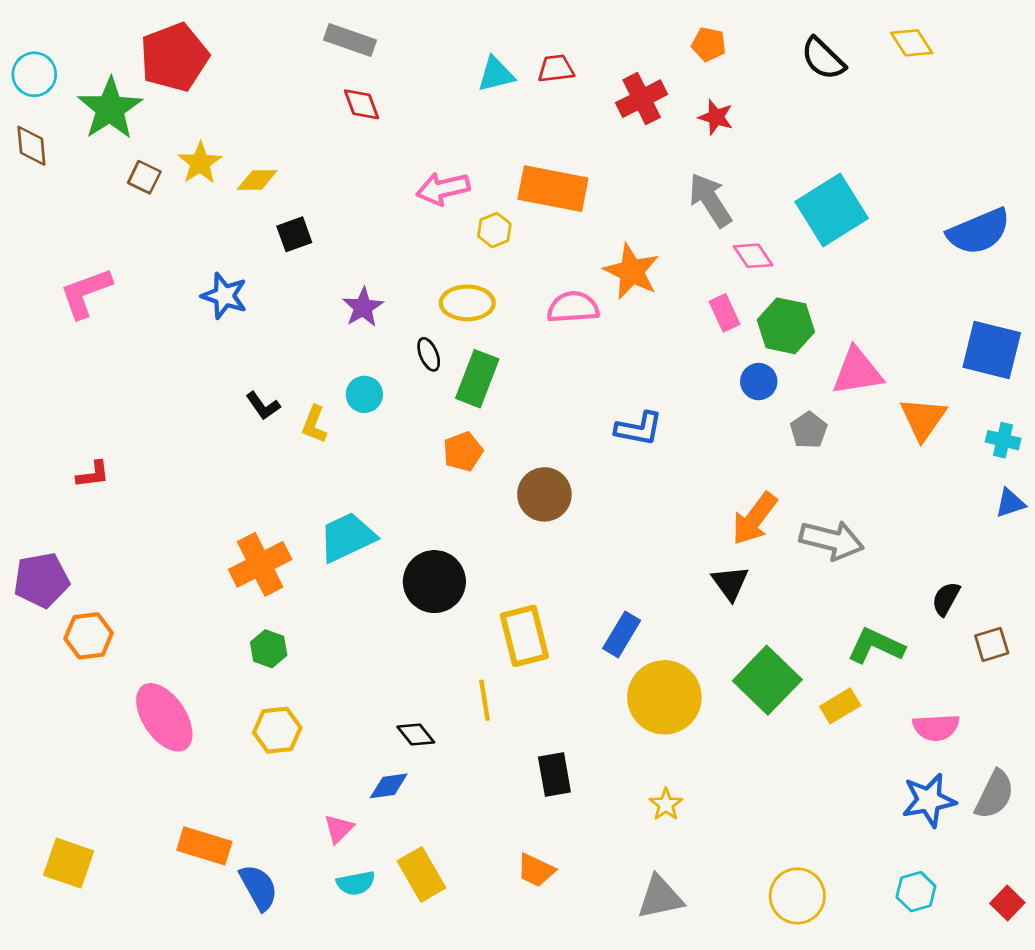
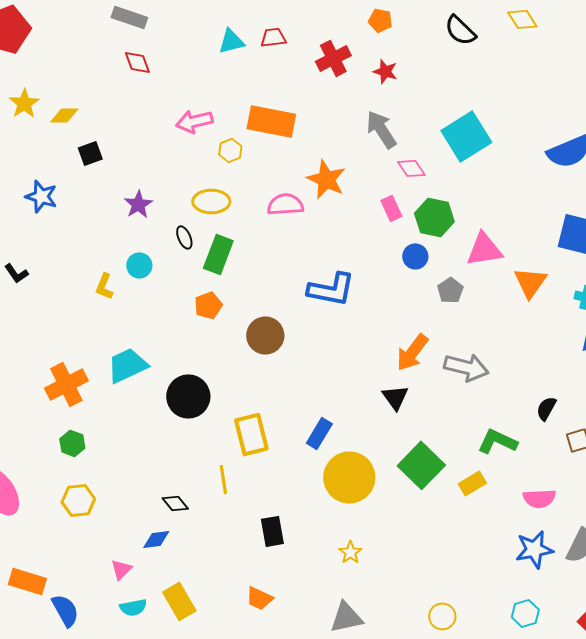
black L-shape: (263, 406) -> (16, 273), moved
blue L-shape: (639, 429) -> (331, 289), size x1.4
yellow circle: (797, 896) -> (442, 616), size x0.7

